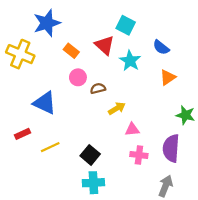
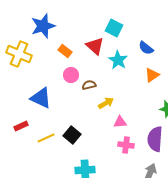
black square: (90, 155) -> (72, 135), moved

